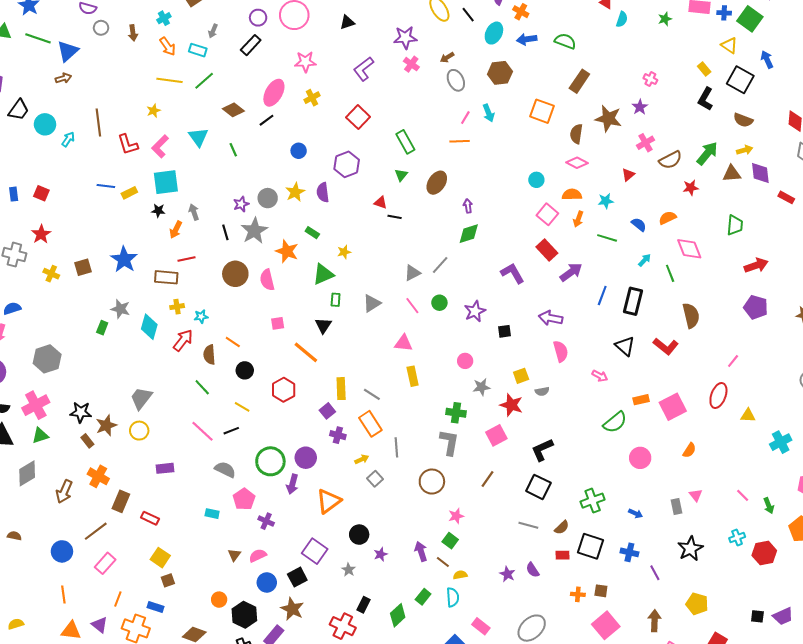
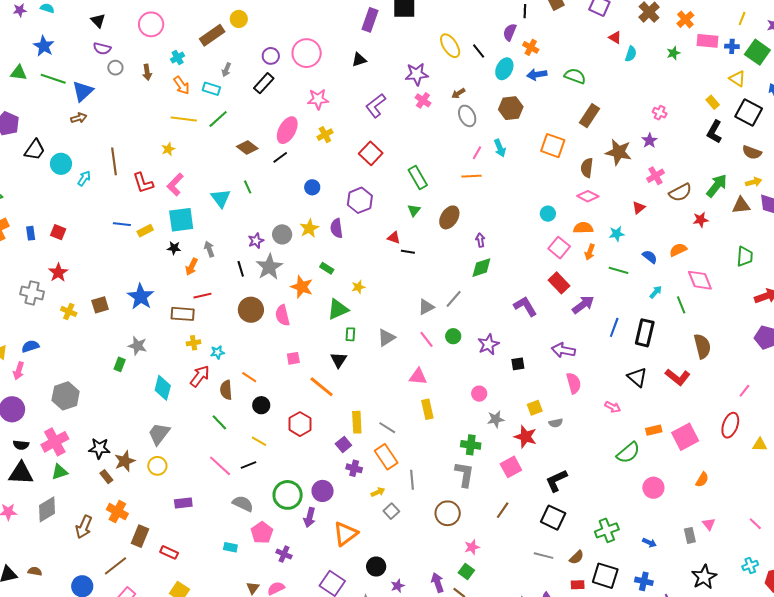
cyan triangle: (198, 137) -> (221, 198), moved
cyan diamond: (149, 327) -> (163, 388), moved

